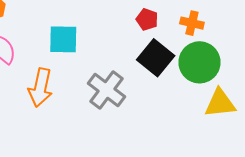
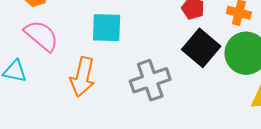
gray cross: (106, 90) -> (150, 80), turned 33

